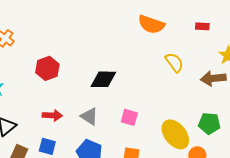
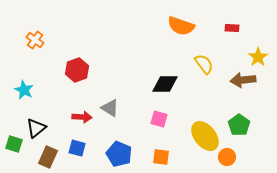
black diamond: (103, 79) -> (165, 84), moved
gray triangle: (89, 116) -> (110, 108), moved
green pentagon: (209, 123) -> (239, 125), turned 30

